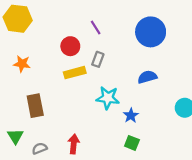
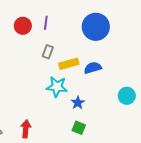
purple line: (96, 27) -> (46, 23), turned 40
red circle: (70, 46) -> (23, 26), moved
yellow rectangle: (75, 73) -> (69, 64), moved

